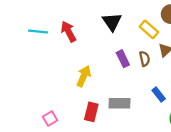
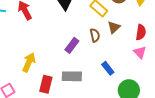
purple rectangle: (123, 59) -> (72, 45), moved, turned 63
yellow arrow: (84, 76) -> (29, 62), moved

